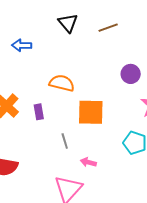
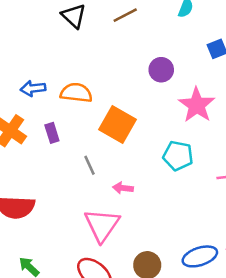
blue arrow: (22, 45) -> (33, 88), moved
orange square: (91, 112) -> (118, 125), turned 36

